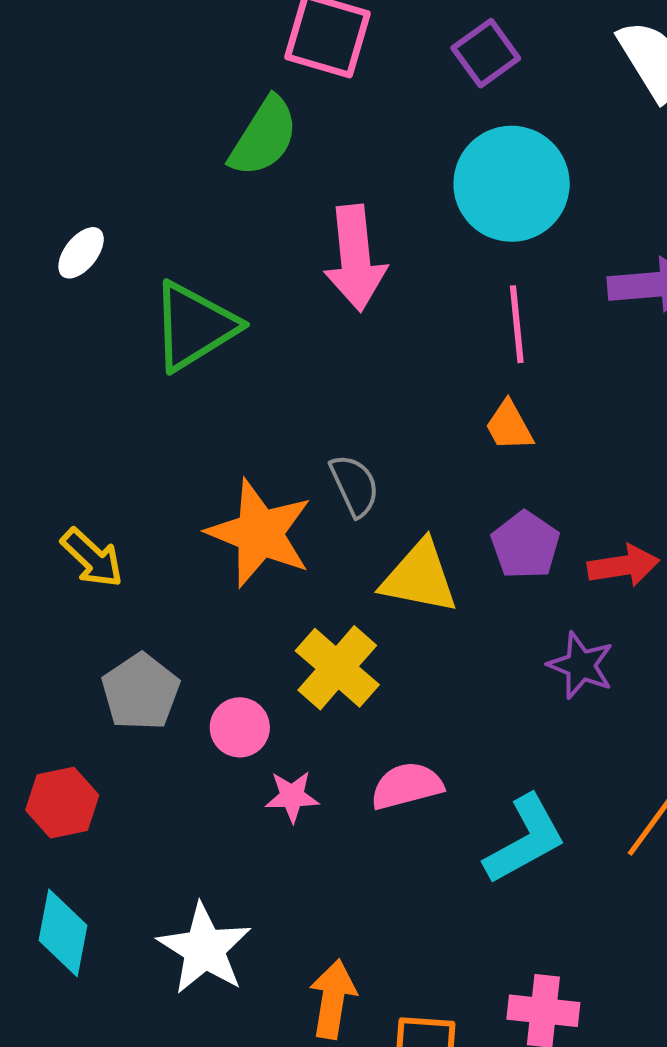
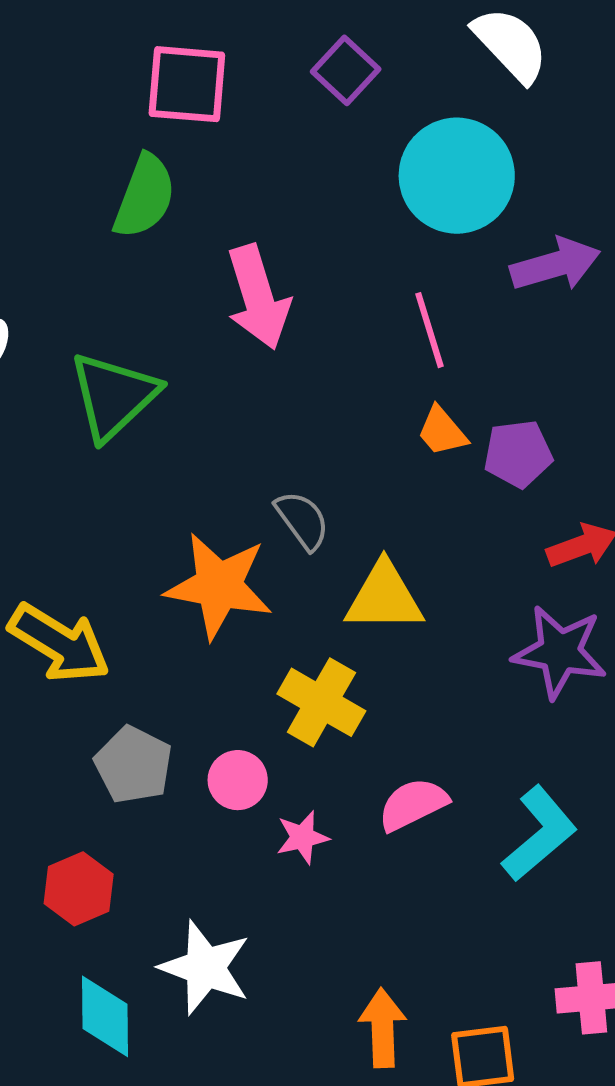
cyan circle: (512, 184) -> (457, 176), moved
purple pentagon: (525, 545) -> (518, 454), moved, turned -30
yellow arrow: (92, 558) -> (59, 643), size x1.5
purple star: (581, 665) -> (560, 652), size x1.4
white star: (204, 949) -> (205, 968), moved

